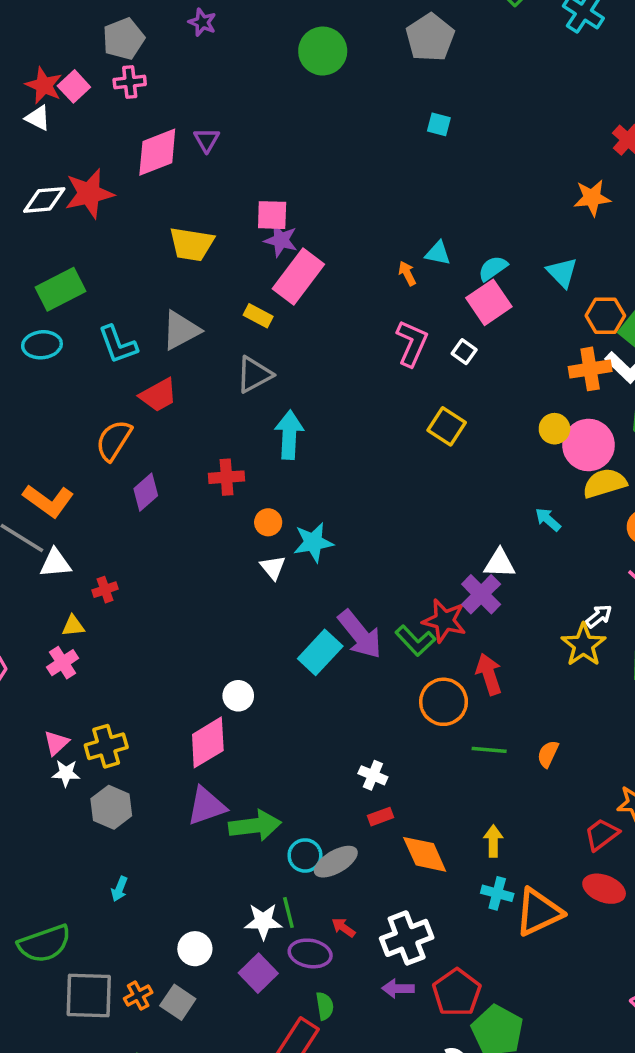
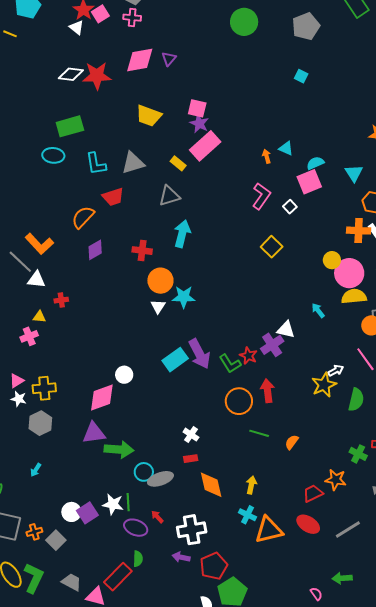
orange circle: (268, 522) -> (160, 281), size x1.6
red star: (444, 621) -> (248, 356), size x0.7
purple square: (258, 973) -> (87, 513), moved

